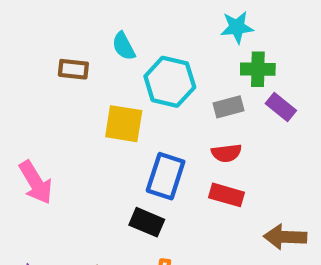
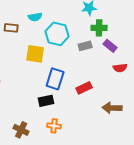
cyan semicircle: (124, 46) -> (35, 17), turned -72
red semicircle: (226, 153) -> (120, 68), moved
red rectangle: (226, 195) -> (84, 88), turned -42
black rectangle: (147, 222) -> (46, 101), turned -35

